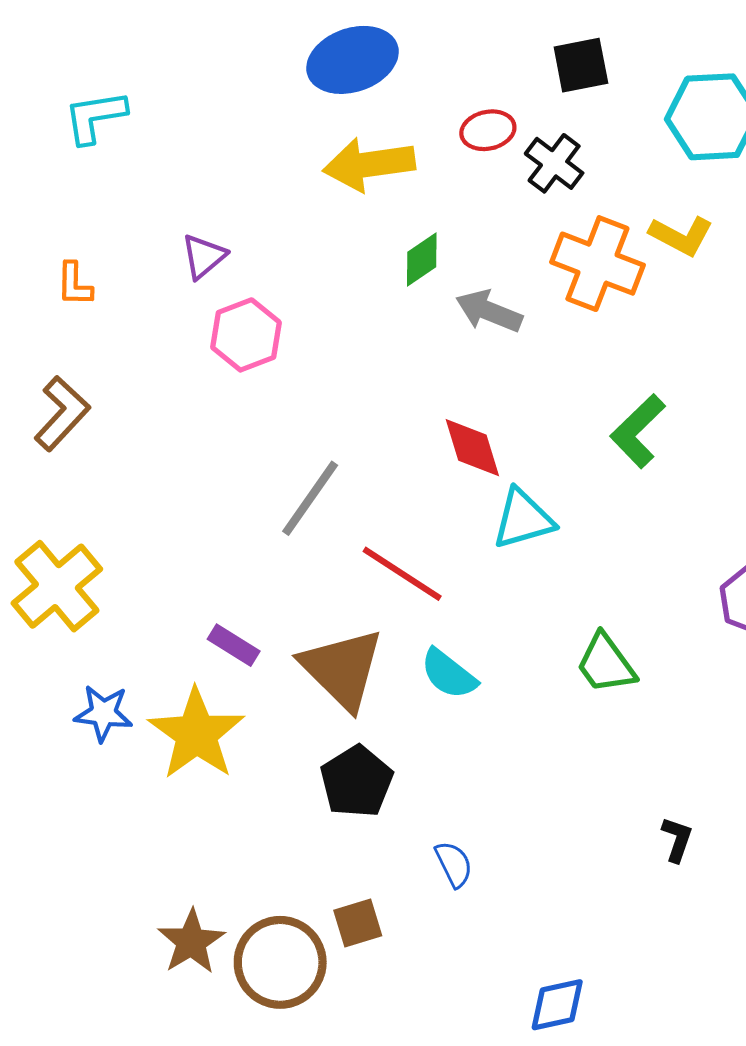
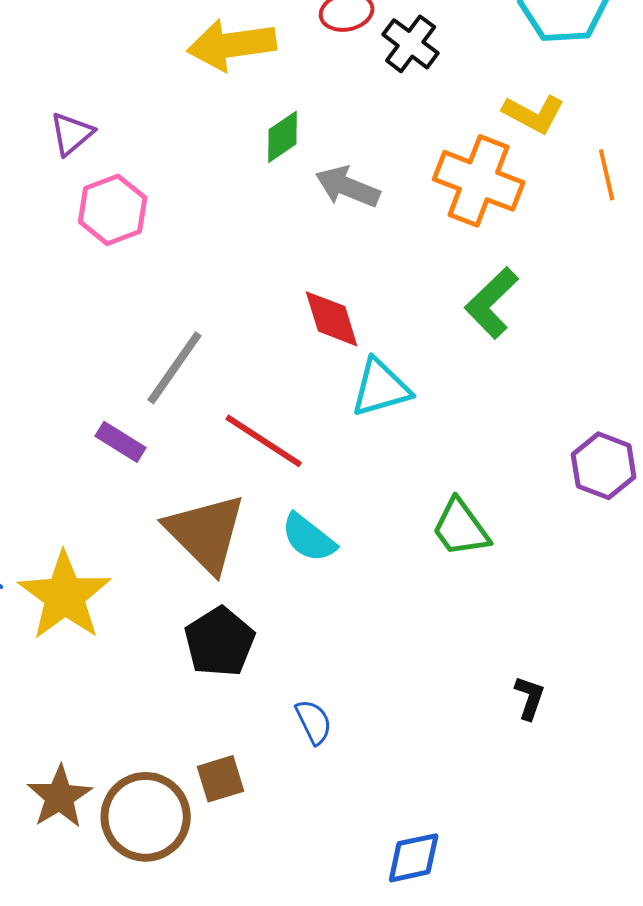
orange cross: (597, 264) -> (479, 181), moved
purple rectangle: (234, 645) -> (121, 442), moved

